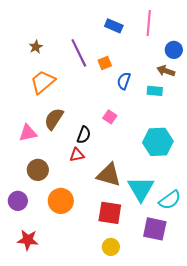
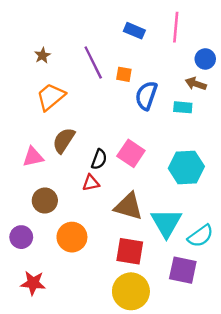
orange square: (105, 63) -> (124, 74), turned 32
blue semicircle: (124, 81) -> (146, 96), size x1.4
pink square: (110, 117) -> (131, 153), moved, size x1.6
yellow circle: (111, 247) -> (131, 291), size x1.8

